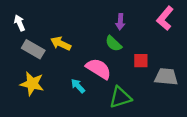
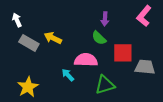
red square: (141, 61) -> (123, 53), size x1.5
pink semicircle: (99, 69) -> (86, 60), turned -30
yellow star: (32, 84) -> (28, 87), moved, turned 30

